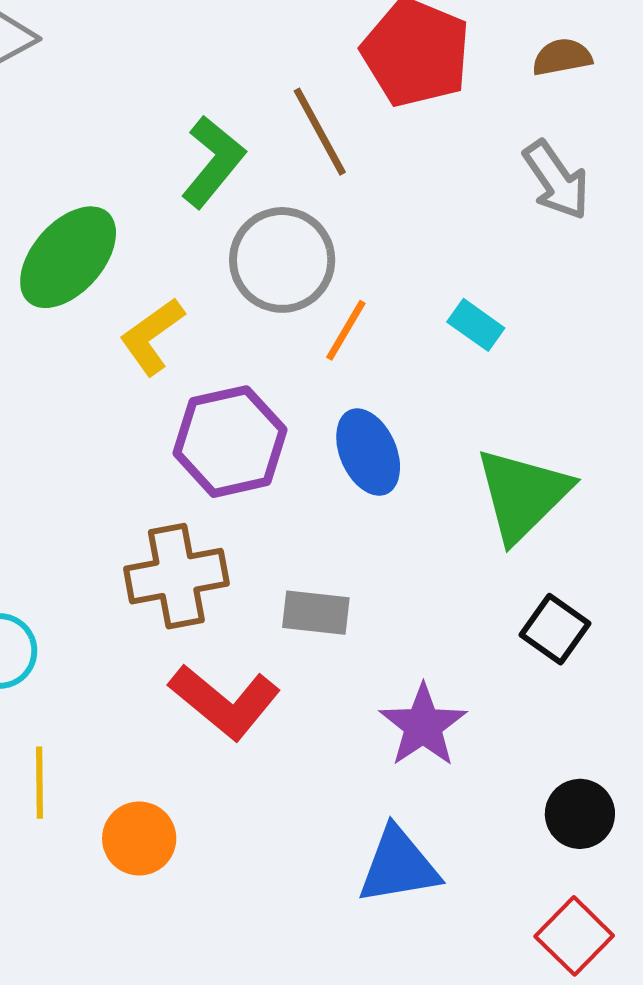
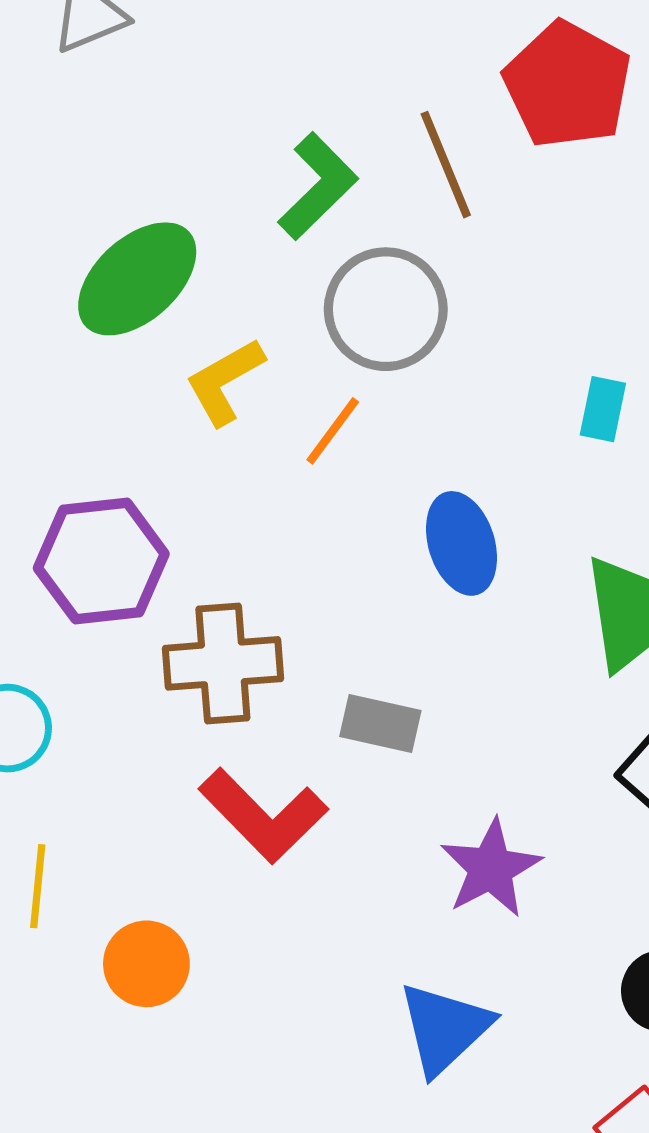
cyan rectangle: (476, 325) -> (603, 409), turned 60
orange line: (346, 330) -> (333, 431), moved
purple hexagon: (230, 442) -> (101, 561), moved
blue triangle: (398, 866) -> (445, 1028), turned -40

